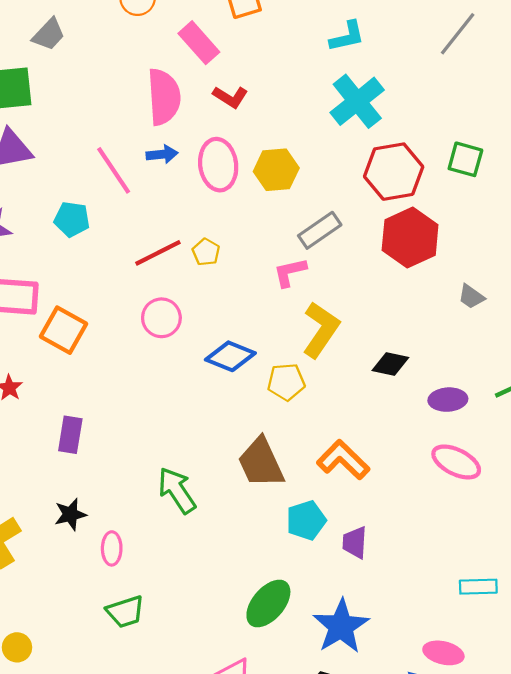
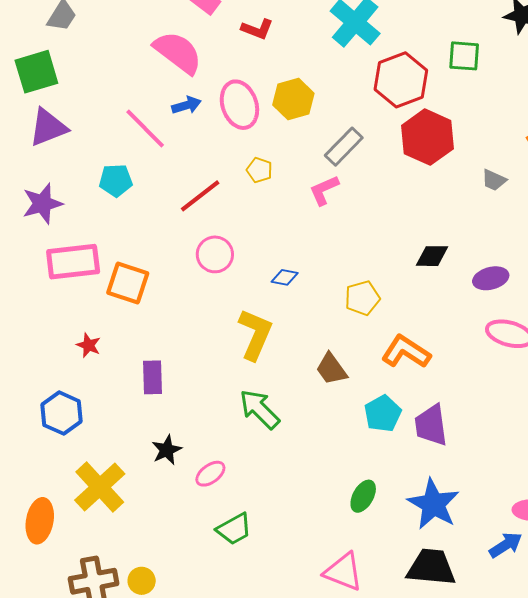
pink semicircle: (164, 97) -> (178, 52), turned -38
red L-shape: (230, 97) -> (257, 29), moved
yellow pentagon: (206, 252) -> (259, 170), moved
yellow L-shape: (321, 330) -> (255, 334), moved
blue diamond: (230, 356) -> (285, 277), size x0.6
yellow pentagon: (286, 382) -> (362, 298), moved
brown trapezoid: (261, 463) -> (331, 369), size x0.7
purple trapezoid: (355, 542) -> (431, 425), size x1.4
pink ellipse: (112, 548) -> (210, 474), turned 64
green ellipse: (268, 604) -> (363, 496), size x0.7

